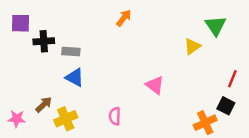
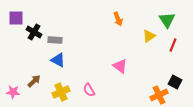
orange arrow: (124, 18) -> (118, 19), moved, turned 120
black cross: (44, 41) -> (34, 32), turned 35
red line: (232, 79) -> (173, 45), moved
pink semicircle: (115, 116) -> (89, 90), turned -32
yellow cross: (66, 119) -> (61, 92), moved

